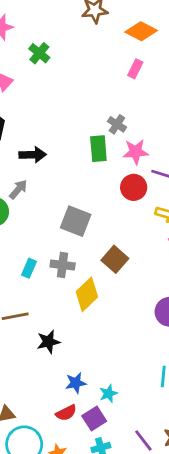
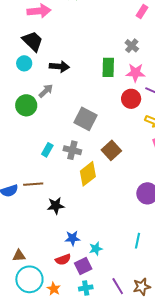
gray cross: (117, 124) -> (132, 46), moved

